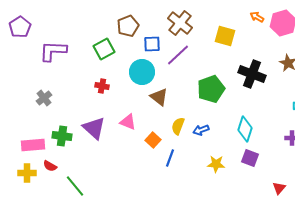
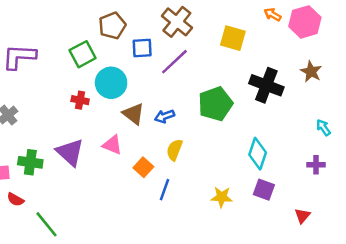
cyan circle: (142, 72) -> (111, 83), moved
brown triangle: (159, 97) -> (133, 114), moved
blue arrow: (201, 130) -> (164, 116), moved
red triangle: (279, 188) -> (302, 216), moved

